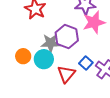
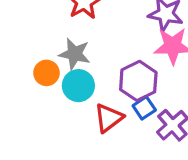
purple hexagon: (67, 37) -> (138, 81), moved
gray star: (51, 43) -> (75, 54), moved

